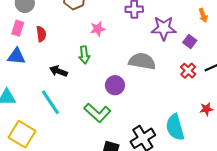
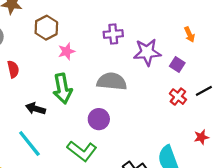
pink star: (98, 29) -> (67, 51), moved
green arrow: (84, 55) -> (63, 89), size x1.5
gray semicircle: (142, 61) -> (112, 81), moved

